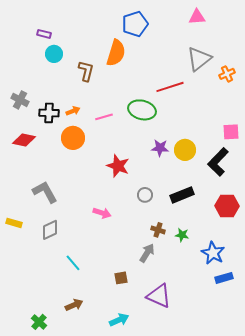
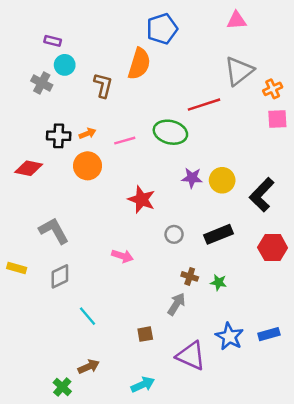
gray cross: (20, 100) -> (42, 83), moved
pink square: (231, 132) -> (277, 119), moved
blue star: (213, 253) -> (229, 337), moved
green cross: (39, 322) -> (62, 387), moved

